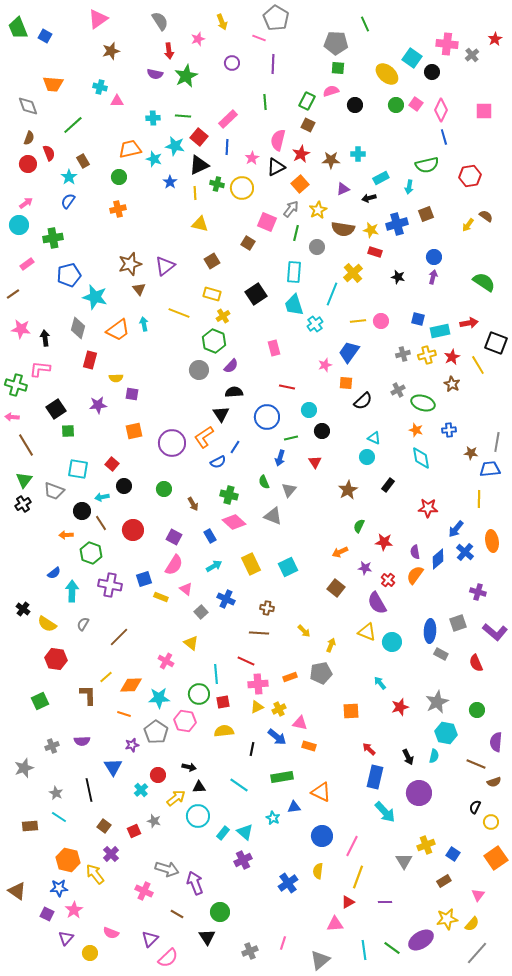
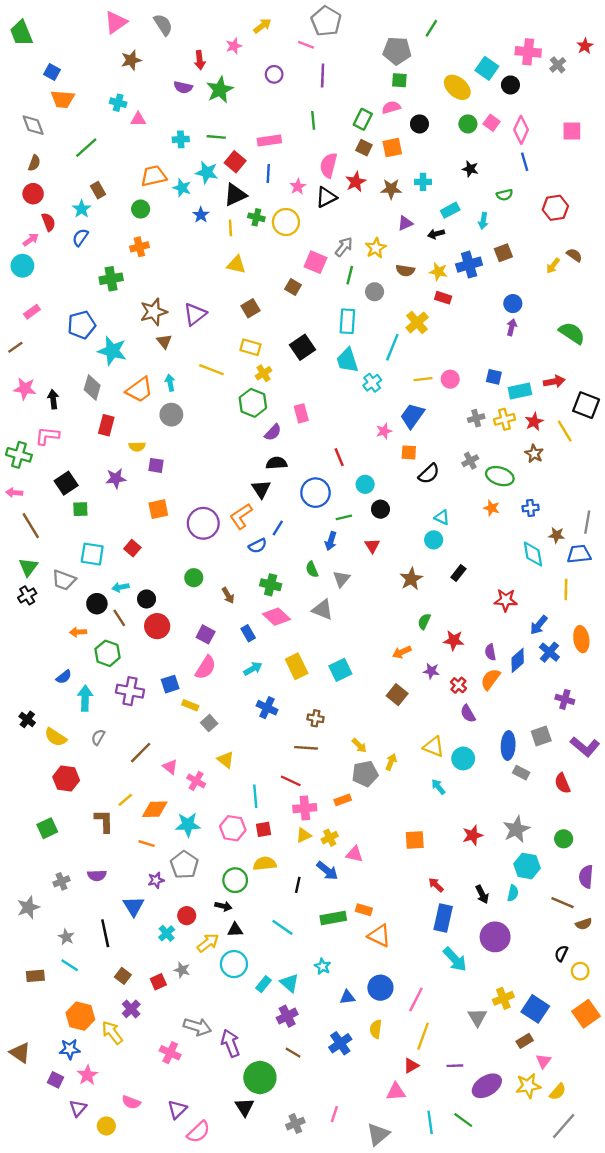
gray semicircle: (160, 21) -> (163, 25), moved
yellow arrow: (222, 22) -> (262, 26), turned -105
green line: (365, 24) -> (431, 28), turned 56
blue square: (45, 36) -> (52, 72), moved
pink rectangle: (228, 119) -> (269, 140), turned 36
red semicircle: (49, 153) -> (48, 222), moved
green semicircle: (427, 165) -> (505, 195), size x0.6
orange square: (300, 184) -> (392, 148), moved, turned 30
brown semicircle: (343, 229) -> (405, 270), size x0.7
green cross: (53, 238) -> (111, 279), moved
black star: (398, 277) -> (470, 169), moved
pink rectangle: (274, 348) -> (301, 413), moved
gray circle: (199, 370) -> (171, 415), moved
red line: (287, 387) -> (339, 457), turned 56
cyan diamond: (421, 458) -> (533, 554), moved
black circle: (124, 486) -> (147, 599), moved
pink triangle: (186, 589) -> (170, 767), moved
purple semicircle: (377, 603) -> (468, 714), moved, size x0.7
gray square: (201, 612) -> (209, 723), moved
gray pentagon: (321, 673) -> (365, 774), moved
cyan arrow: (380, 683) -> (438, 787), moved
green circle: (199, 694) -> (235, 880), moved
pink hexagon: (185, 721) -> (233, 828), moved
orange rectangle: (309, 746) -> (364, 910), moved
blue triangle: (294, 807) -> (347, 997), moved
blue square: (453, 854) -> (535, 1009), size x1.6
pink triangle: (478, 895) -> (544, 1061), moved
green circle: (220, 912) -> (260, 1077), size x1.4
brown line: (177, 914) -> (293, 1053), moved
purple ellipse: (421, 940) -> (487, 1086), moved

